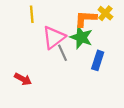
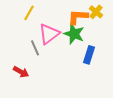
yellow line: (32, 14) -> (29, 13), turned 35
gray line: (63, 53) -> (35, 48), moved

